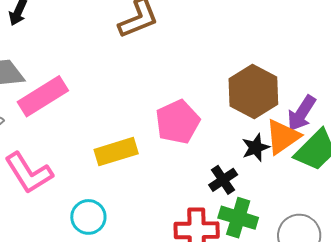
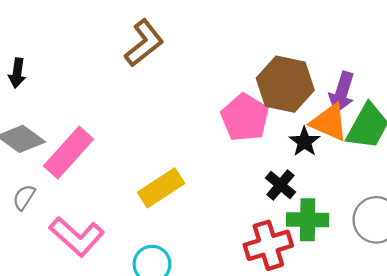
pink pentagon: (178, 122) -> (245, 118), moved
orange triangle: (283, 137) -> (329, 122), turned -45

